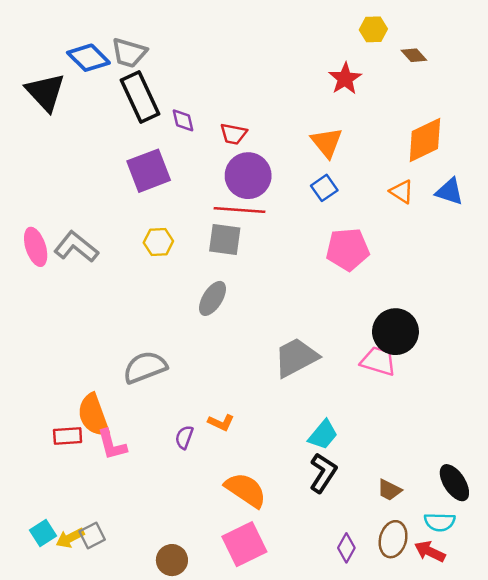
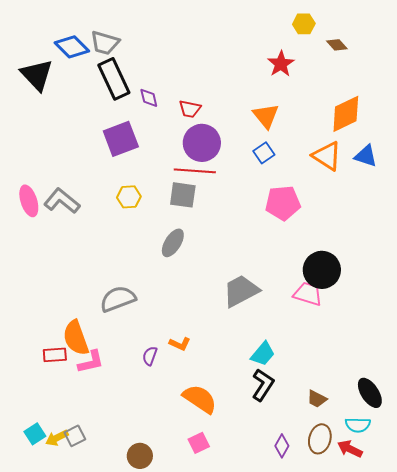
orange triangle: (402, 192) -> (327, 156), size x1.5
pink L-shape: (112, 445) -> (91, 362), turned -88
pink square: (244, 544) -> (199, 443), size x0.6

